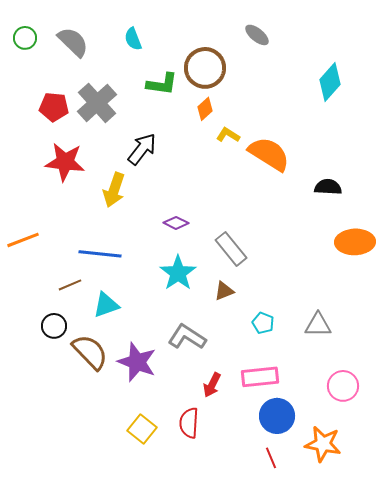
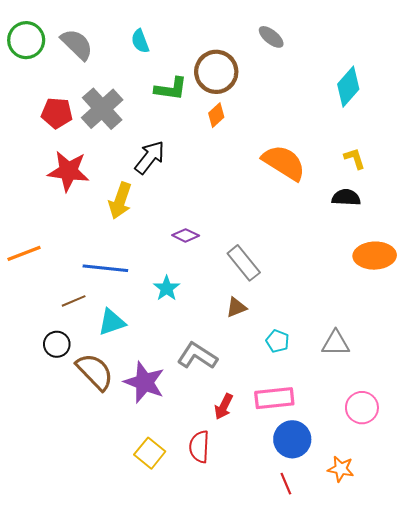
green circle: (25, 38) -> (26, 40), size x1.5
yellow L-shape: (228, 135) -> (355, 158), moved, turned 40
cyan star: (178, 273) -> (167, 288), moved, size x0.7
orange star: (323, 444) -> (341, 469), size x0.7

